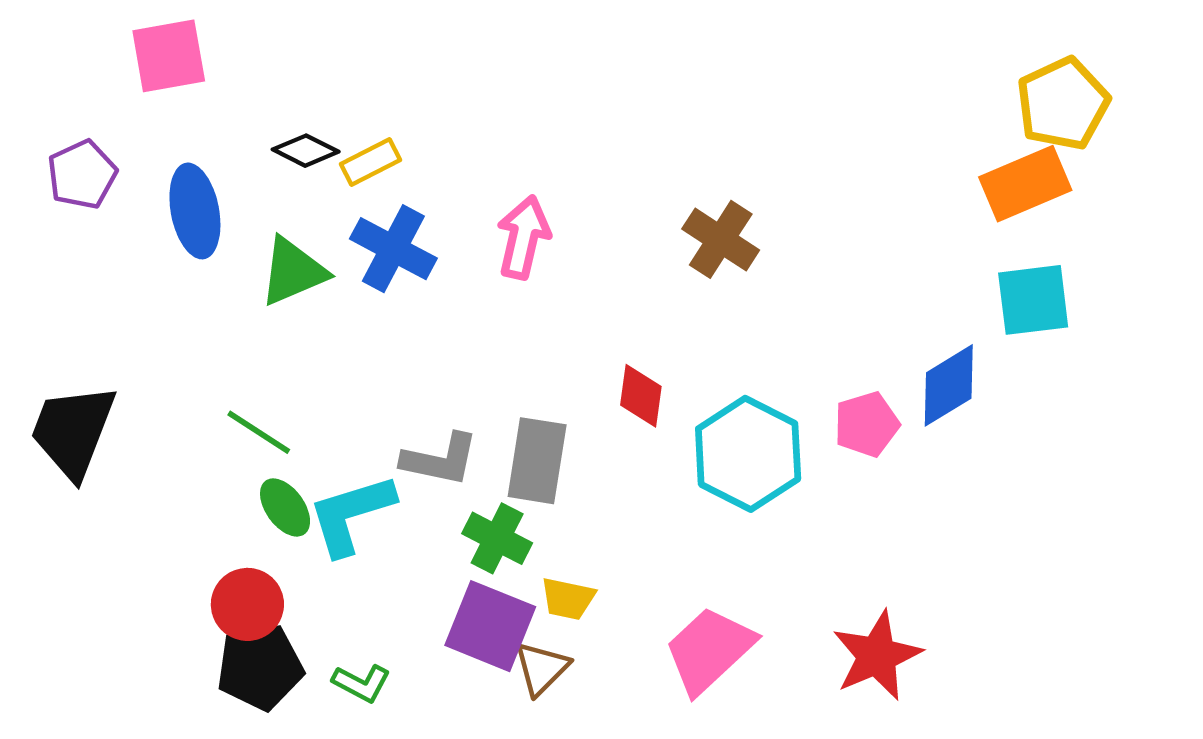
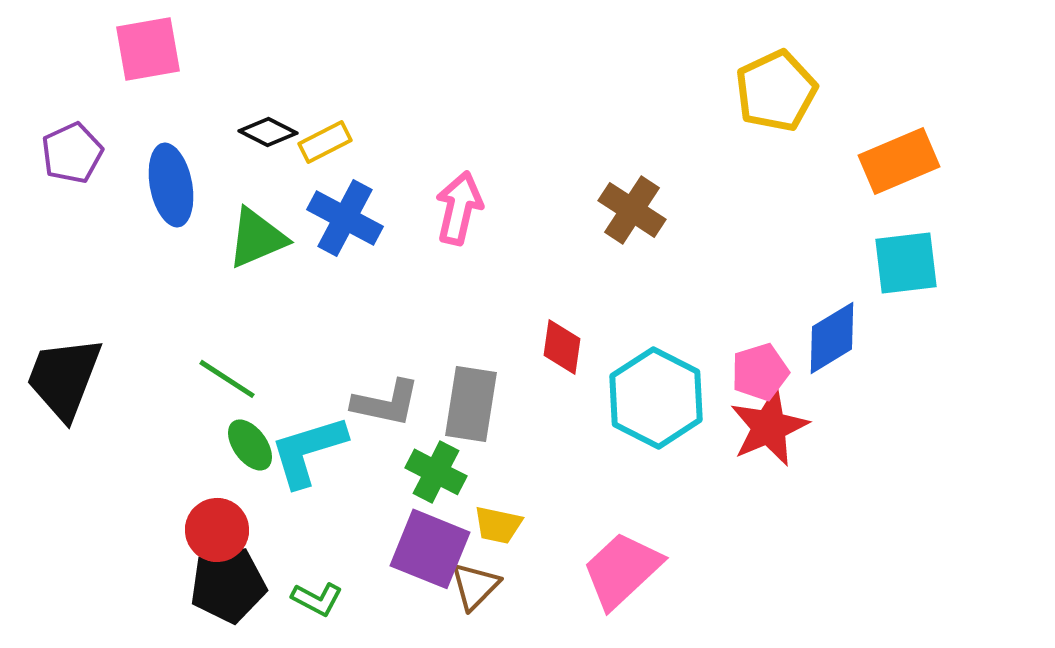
yellow pentagon: (1063, 104) -> (776, 91), moved
red star: (877, 656) -> (769, 427), moved

